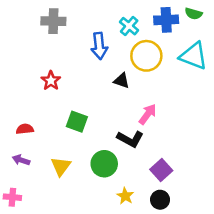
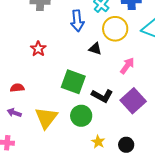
pink arrow: (148, 114) -> (127, 66), moved
green square: (77, 122) -> (73, 82), moved, size x1.4
yellow triangle: (61, 166) -> (46, 118), size x1.4
purple square: (161, 170) -> (133, 101), moved, size x1.4

